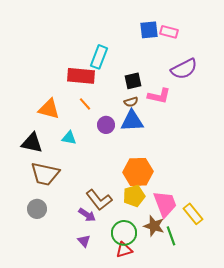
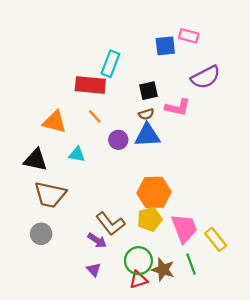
blue square: (149, 30) -> (165, 46), moved
brown star: (154, 226) -> (163, 270), moved

